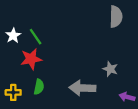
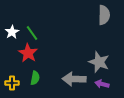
red star: (31, 59) -> (28, 53), turned -30
gray star: (110, 69) -> (99, 62), size x1.5
purple arrow: (127, 97) -> (102, 84), moved

